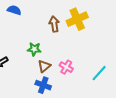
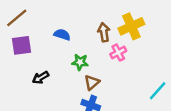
blue semicircle: (14, 10) -> (62, 35), moved
pink cross: (66, 67) -> (118, 53), moved, turned 32

